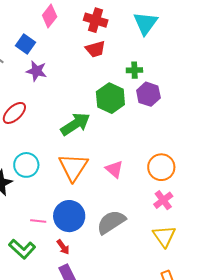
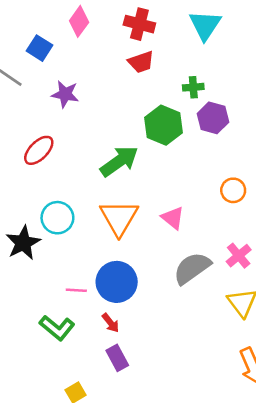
blue square: (25, 44) -> (40, 48), moved
orange circle: (161, 167) -> (233, 190), moved, size x0.7
gray semicircle: (111, 222) -> (192, 268), moved

